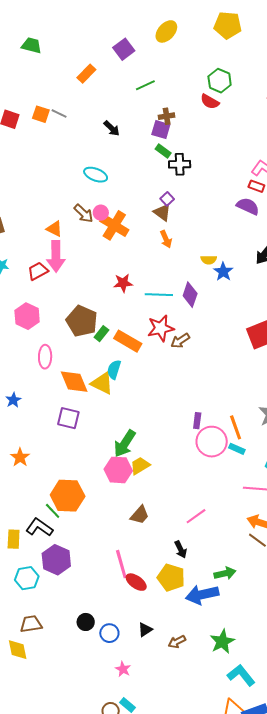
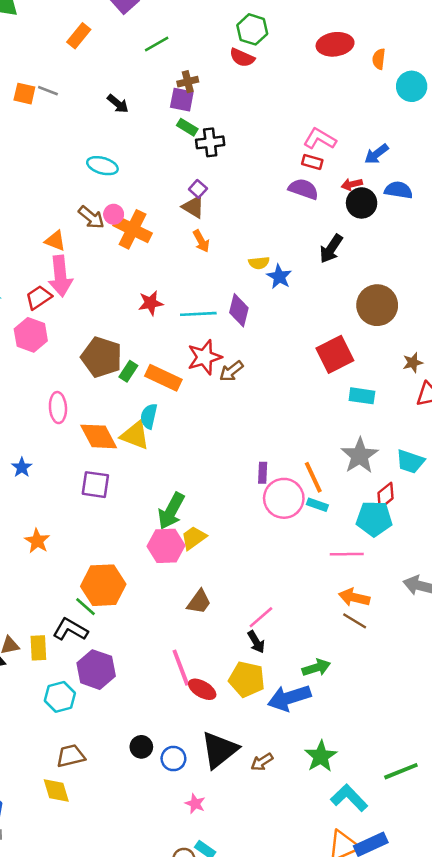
pink hexagon: (27, 316) -> (31, 335), moved
pink line: (196, 516) -> (261, 617), moved
black triangle: (145, 630) -> (219, 750), size x2.0

